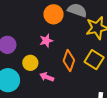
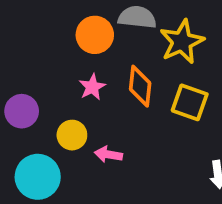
orange diamond: (69, 61) -> (140, 86), moved

